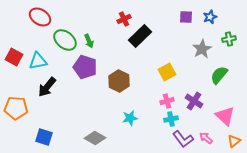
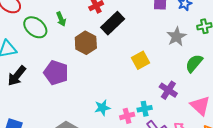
green arrow: (89, 41) -> (61, 19), moved
purple pentagon: (85, 67) -> (56, 73), moved
brown hexagon: (119, 81) -> (86, 43), moved
pink cross: (167, 101) -> (127, 116), moved

